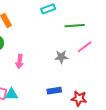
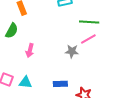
pink line: (85, 47) -> (88, 39), moved
cyan triangle: (11, 94) -> (25, 82), moved

